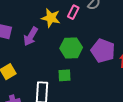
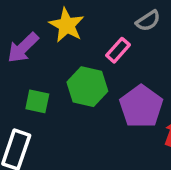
pink rectangle: (73, 12) -> (118, 50), moved
green square: (64, 75) -> (37, 101), moved

